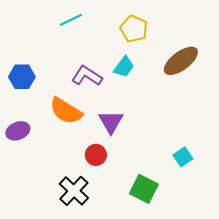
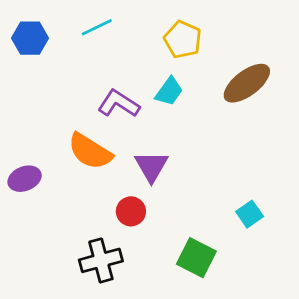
blue hexagon: (22, 77) -> (30, 38), moved
black cross: (74, 191) -> (101, 260), turned 32

